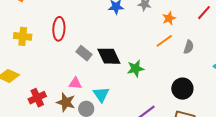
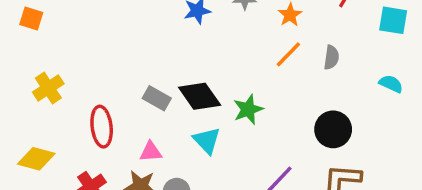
red ellipse: (59, 29) -> (102, 127), moved
yellow cross: (23, 36) -> (48, 88), turned -30
cyan triangle: (101, 95) -> (207, 140), moved

